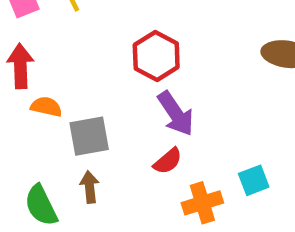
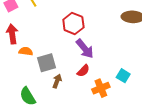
cyan square: (254, 180) -> (123, 76), turned -32
brown arrow: (90, 187) -> (57, 81), moved, turned 32

